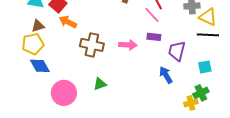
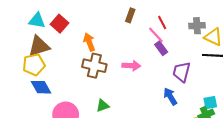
orange arrow: (68, 22) -> (89, 42), moved, turned 42
brown triangle: (38, 26) -> (39, 46), size x1.6
purple rectangle: (154, 37) -> (161, 48), moved, turned 48
cyan square: (205, 67) -> (210, 103), moved

